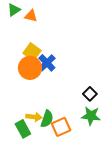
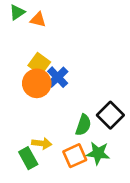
black square: (90, 94) -> (110, 115), size x1.5
green star: (91, 116) -> (98, 153), moved
green semicircle: (47, 119) -> (83, 125), moved

